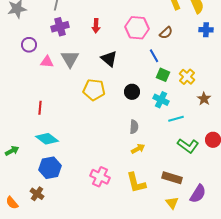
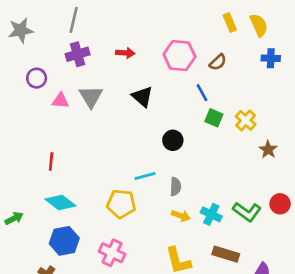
red arrow: (96, 26) -> (125, 53), turned -88
yellow pentagon: (94, 90) -> (121, 204), moved
cyan cross: (161, 100) -> (211, 214), moved
cyan line: (176, 119) -> (145, 176), moved
yellow arrow: (138, 149) -> (181, 216), turned 48
pink cross: (100, 177) -> (112, 253), moved

